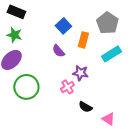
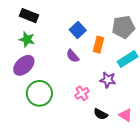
gray pentagon: (107, 23) -> (123, 27), turned 30
purple star: (80, 73) -> (108, 80), moved
pink triangle: (108, 119) -> (125, 115), moved

